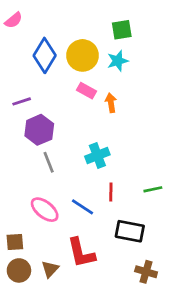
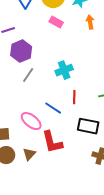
orange arrow: (111, 103) -> (90, 22), moved
gray line: (49, 162) -> (28, 75), turned 56
pink ellipse: (45, 210) -> (31, 121), moved

